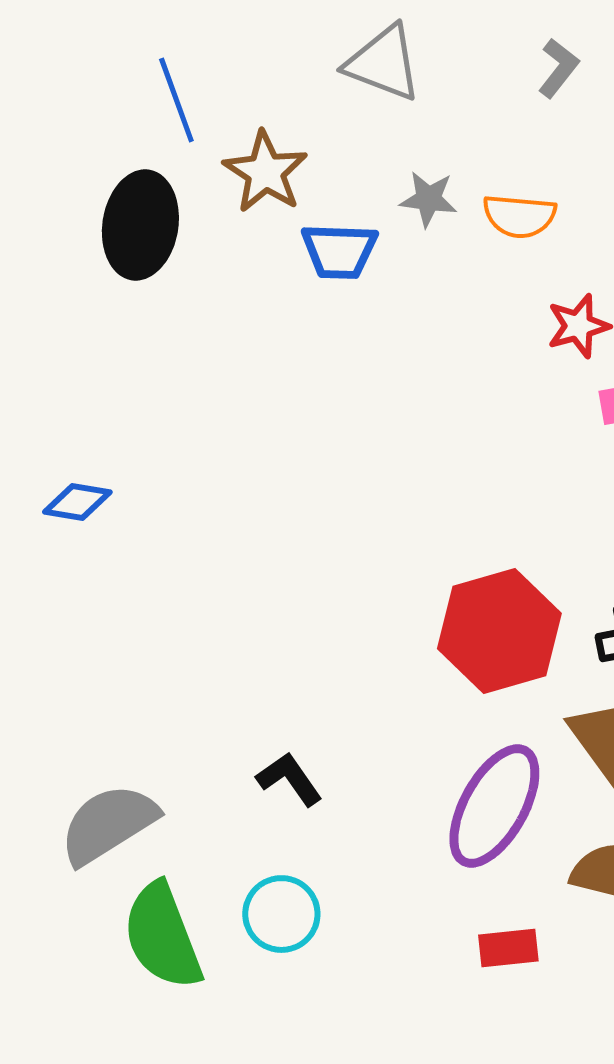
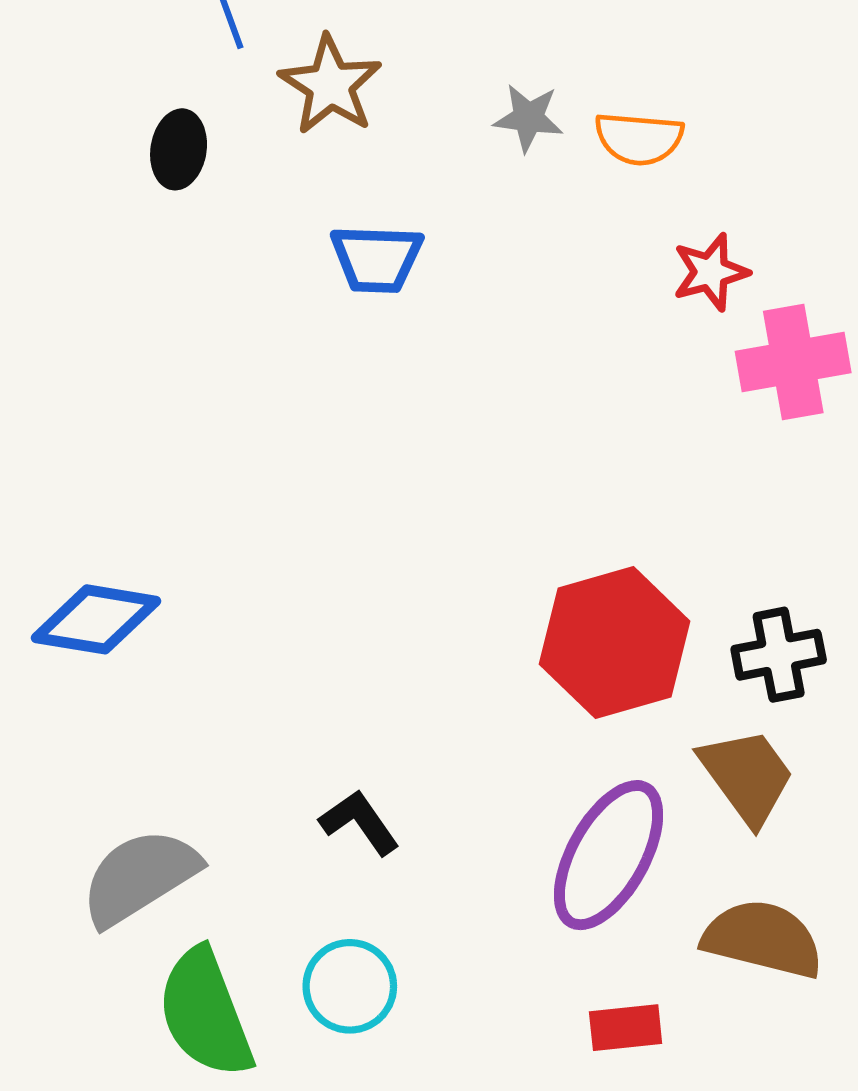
black ellipse: (140, 225) -> (179, 149), size x0.6
blue trapezoid: (339, 251) -> (377, 259), moved
blue diamond: (77, 502) -> (96, 619), moved, size x1.5

